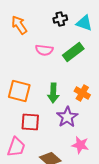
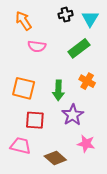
cyan triangle: (84, 23) -> (90, 19), turned 42
pink semicircle: (44, 50) -> (37, 46), moved
orange cross: (82, 93) -> (87, 81), moved
pink trapezoid: (16, 147) -> (20, 146), turned -95

